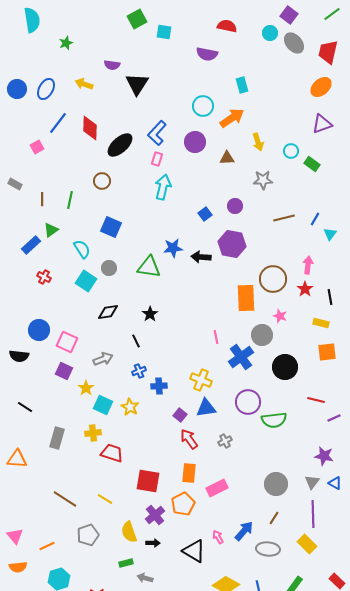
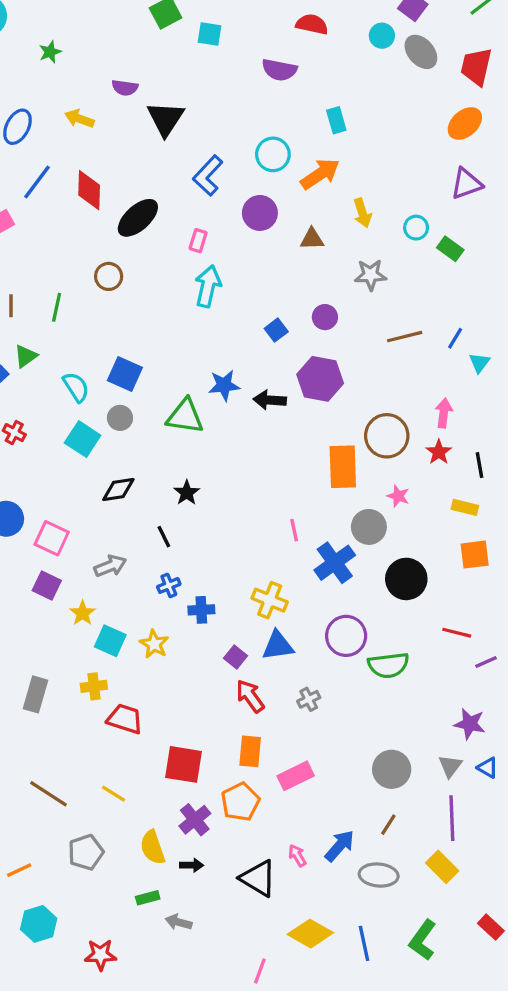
blue L-shape: (157, 133) -> (208, 176), moved
blue square: (111, 227) -> (125, 374), moved

